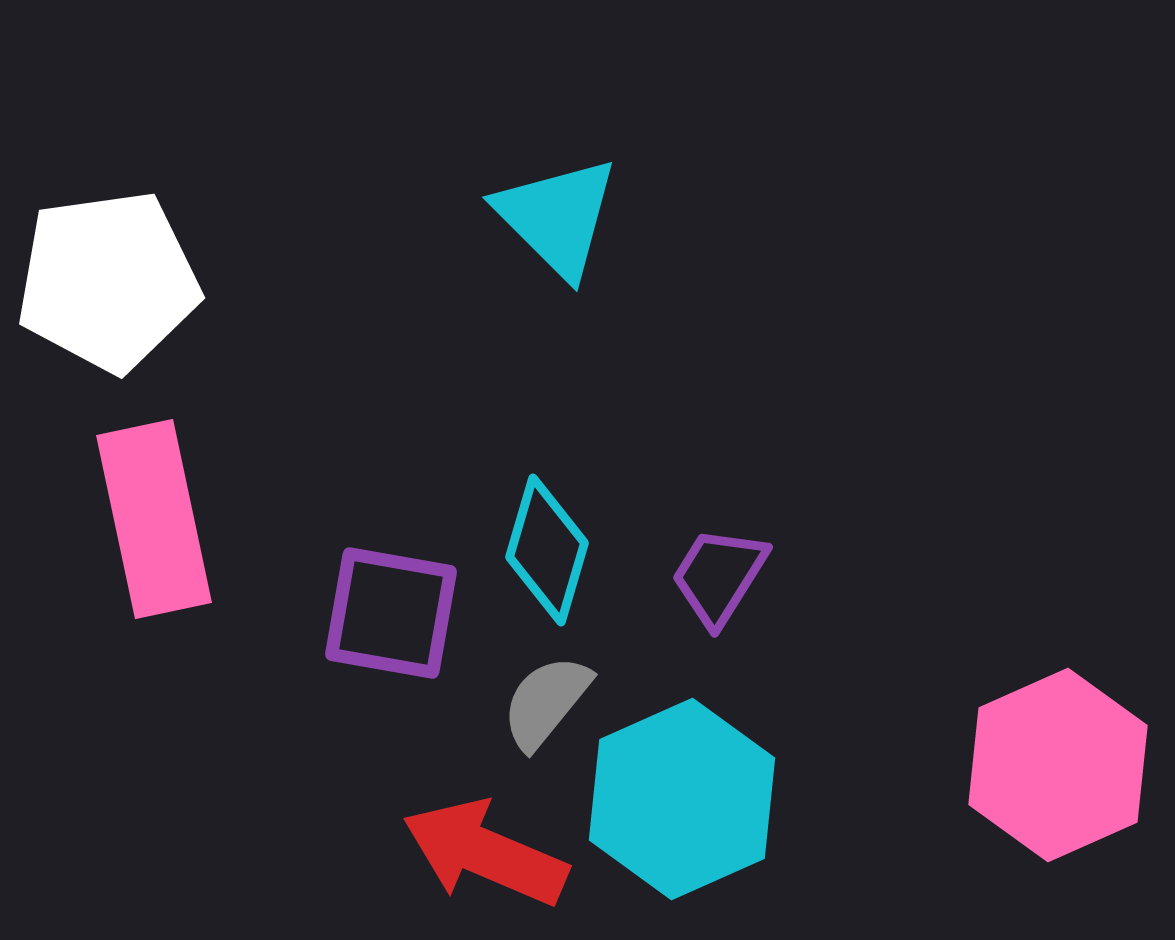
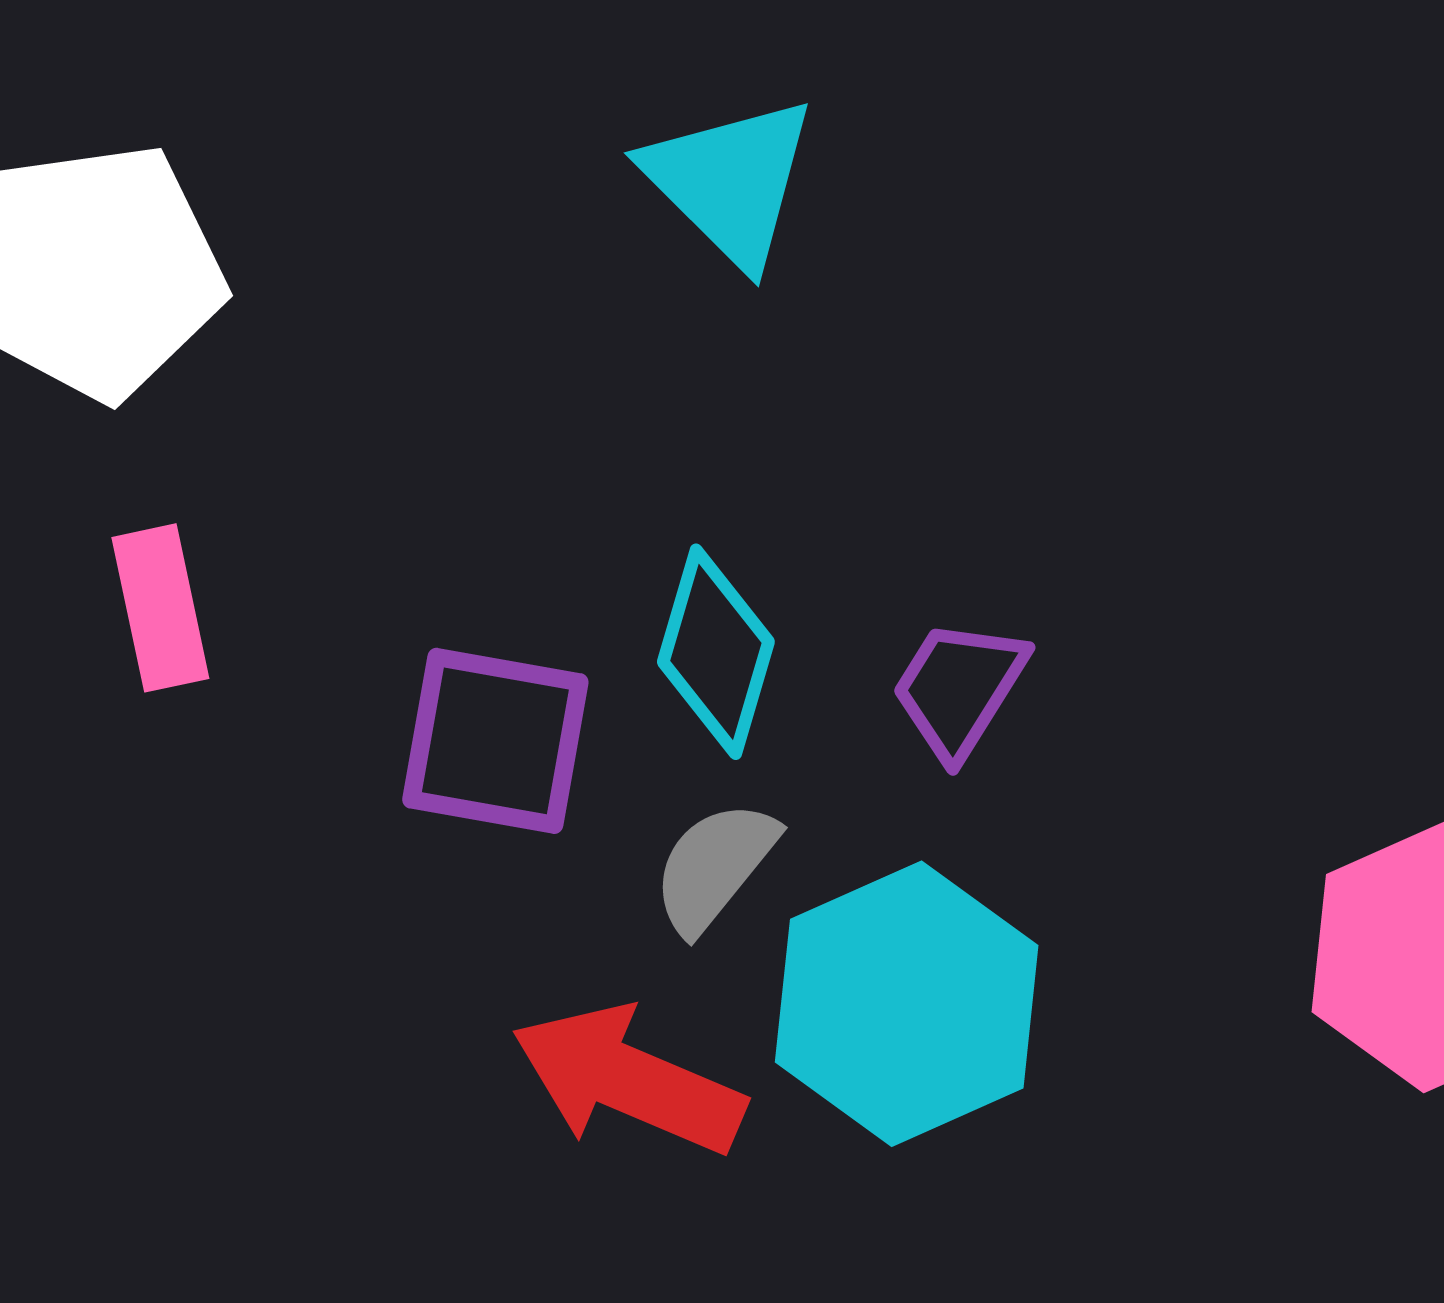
pink rectangle: (154, 519) -> (160, 608), size x0.6

